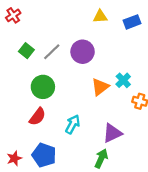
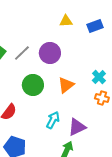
cyan cross: (123, 80) -> (99, 77), moved
green circle: (43, 87) -> (33, 85), moved
cyan arrow: (73, 124) -> (53, 120), moved

